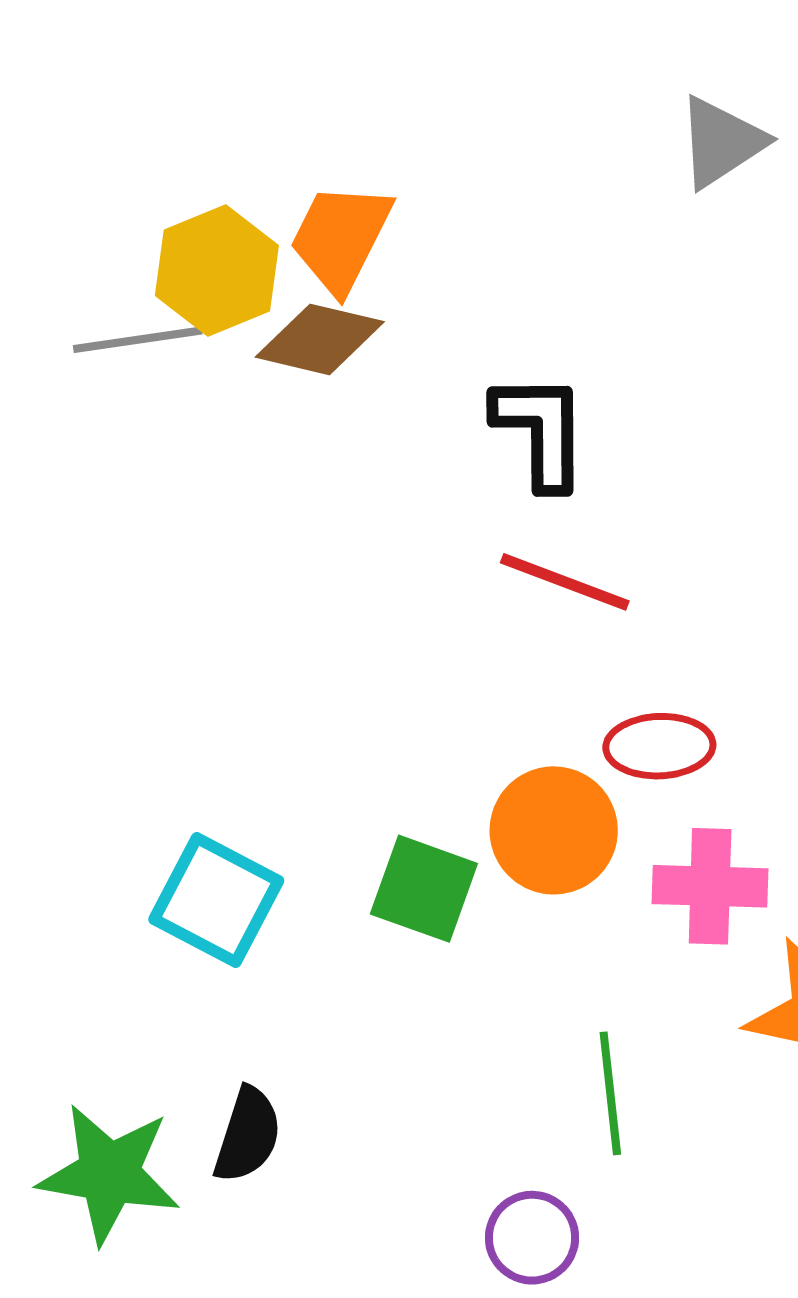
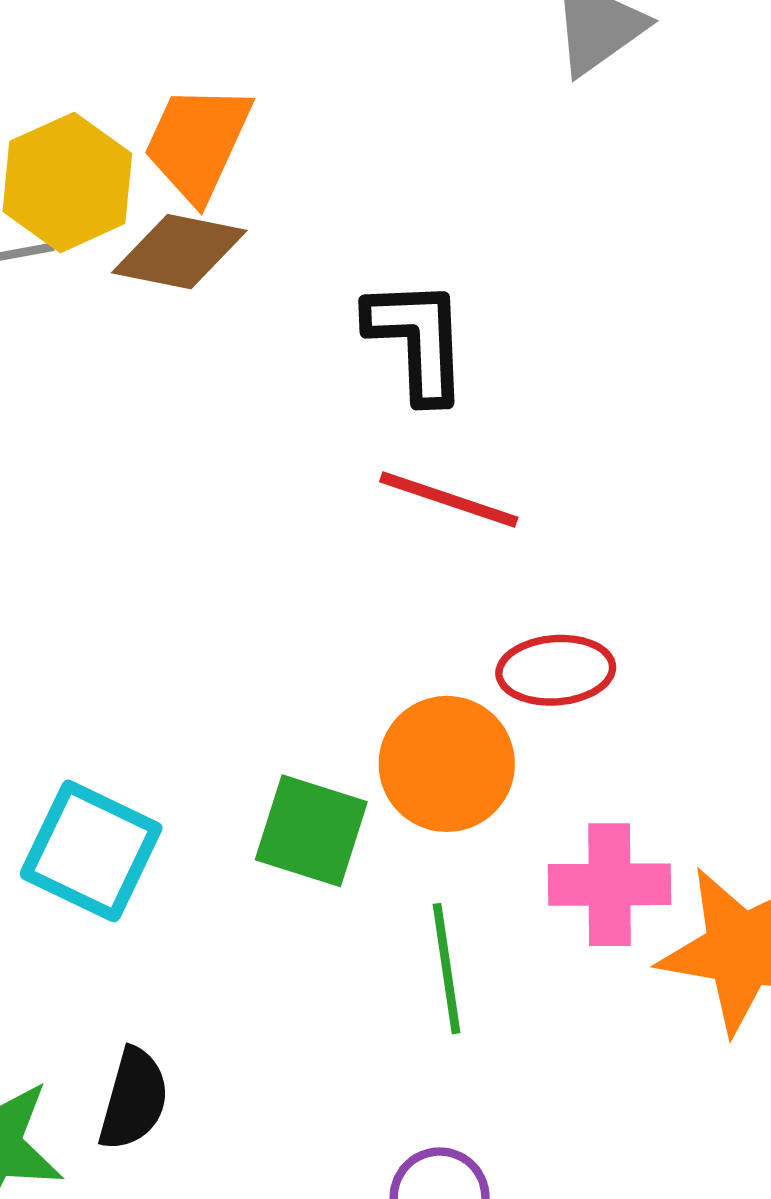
pink cross: (710, 886) -> (609, 885), moved
green line: (610, 1093) -> (446, 969), moved

